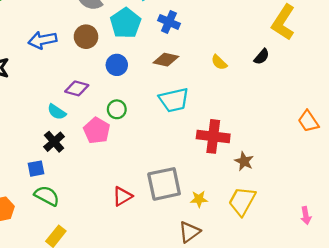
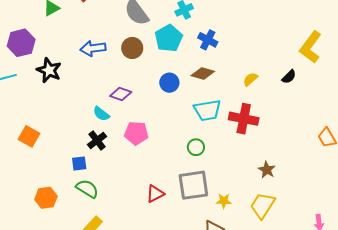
yellow semicircle: (219, 62) -> (250, 79), turned 91
blue circle: (117, 65) -> (169, 83), moved
green circle: (117, 109) -> (196, 147), moved
pink pentagon: (97, 131) -> (136, 133), turned -30
red cross: (213, 136) -> (244, 119), moved

